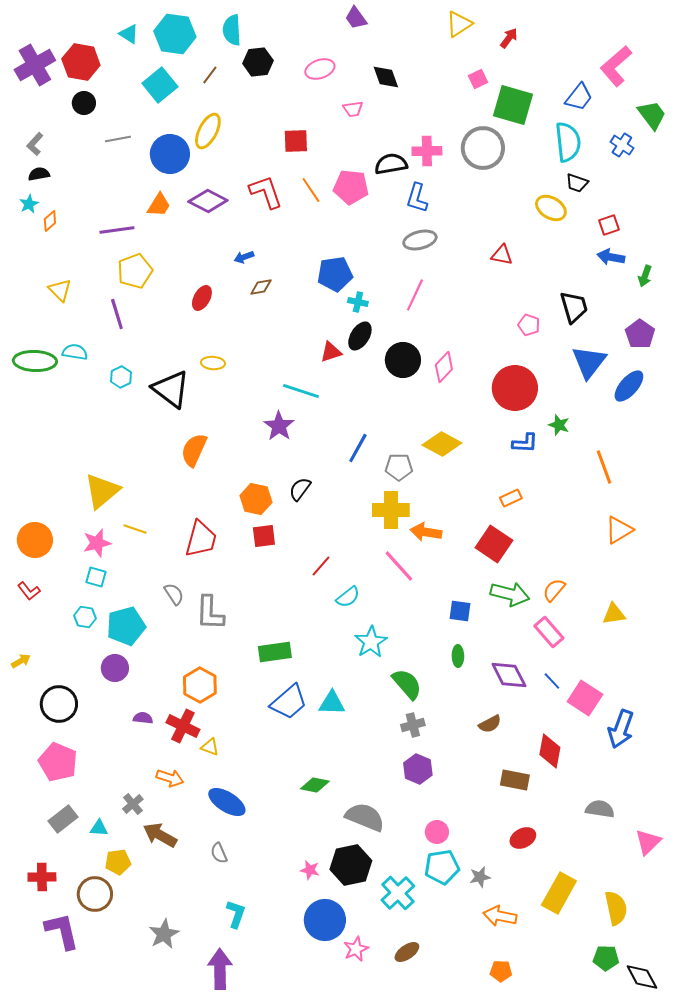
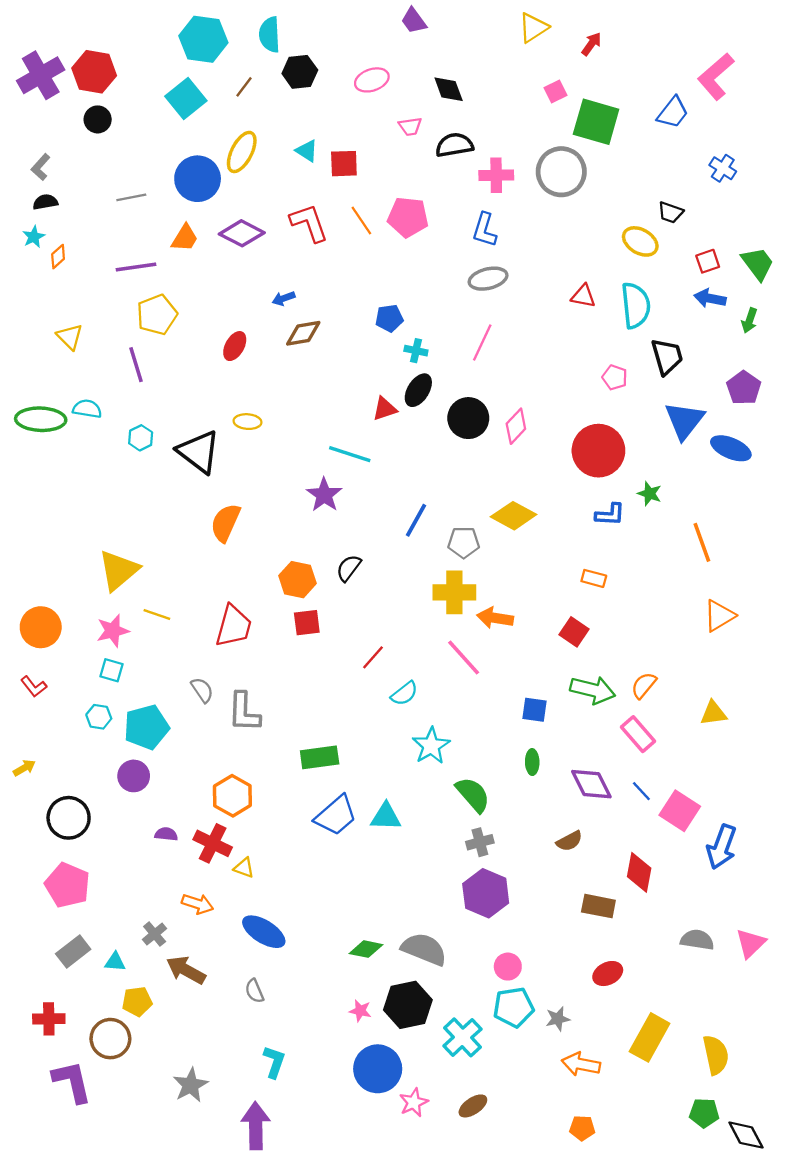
cyan triangle: (129, 34) -> (307, 151), moved
green trapezoid: (652, 115) -> (758, 264), moved
gray line: (118, 139) -> (131, 197), moved
cyan semicircle: (568, 142) -> (636, 305), moved
black semicircle: (391, 164) -> (454, 145), moved
blue pentagon: (335, 274) -> (389, 318), size x0.7
brown diamond: (261, 287) -> (303, 333), size x1.4
blue ellipse: (629, 386) -> (731, 448), turned 72
orange rectangle: (511, 498) -> (594, 578), turned 40
red square: (494, 544) -> (574, 632), size x0.7
purple hexagon: (418, 769) -> (486, 893), size x1.4
green diamond: (315, 785) -> (366, 949), moved
pink triangle: (648, 842) -> (751, 943), moved

